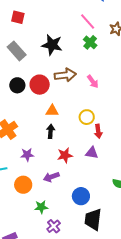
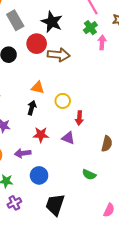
pink arrow: (93, 82) -> (102, 42), moved, turned -152
red circle: (40, 85) -> (37, 44), moved
yellow circle: (87, 117) -> (63, 101), moved
blue circle: (81, 196) -> (39, 175), moved

